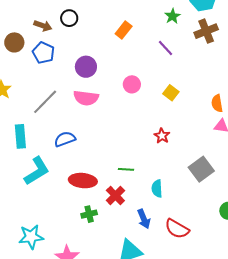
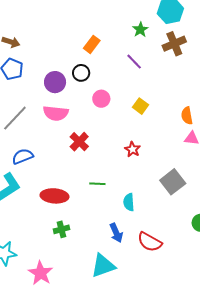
black circle: (69, 18) -> (81, 73), moved
blue semicircle: (65, 139) -> (23, 156), moved
red cross: (115, 195) -> (79, 142), moved

